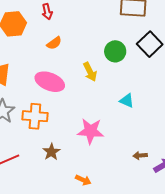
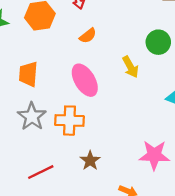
pink ellipse: (50, 82) -> (85, 80), turned 40
pink star: (91, 131) -> (154, 155), moved

